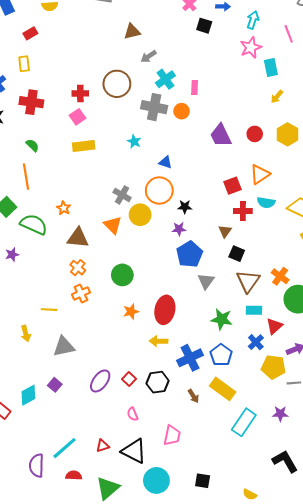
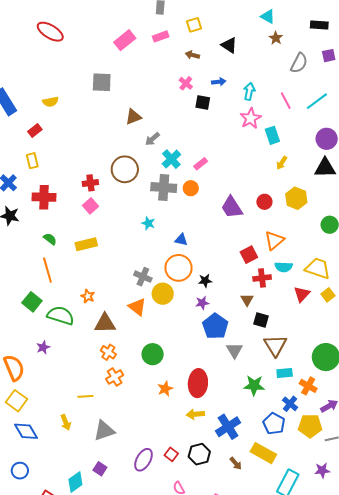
pink rectangle: (195, 87) -> (201, 164), turned 56
yellow rectangle: (84, 146) -> (86, 244), moved
orange cross: (280, 276) -> (308, 386), moved
red triangle: (274, 326) -> (302, 294), moved
blue pentagon: (221, 355) -> (274, 424), moved

